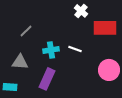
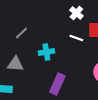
white line: (75, 49) -> (76, 38), moved
purple rectangle: (47, 79) -> (57, 84), moved

